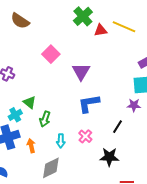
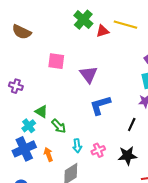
pink square: (51, 54) -> (56, 61), turned -30
green arrow: (45, 119) -> (59, 126), turned -56
pink cross: (85, 136) -> (98, 150), moved, turned 32

